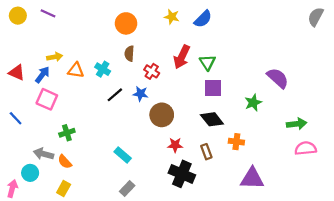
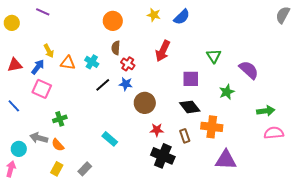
yellow circle: (18, 16) -> (12, 23), moved
yellow arrow: (55, 57) -> (49, 51), turned 72
green triangle: (207, 62) -> (214, 56), moved
red cross: (152, 71) -> (128, 64), moved
red triangle: (17, 72) -> (15, 65), turned -35
orange cross: (236, 142) -> (212, 127), size x1.5
cyan circle: (30, 173) -> (19, 149), moved
gray rectangle: (127, 188) -> (85, 169), moved

